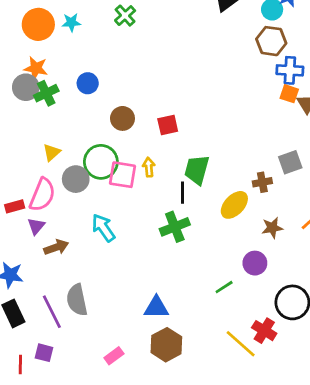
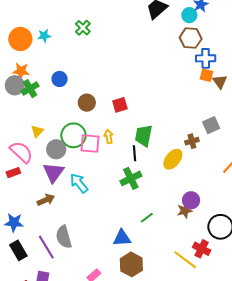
pink semicircle: (42, 195) -> (21, 152), moved, turned -65
purple triangle: (36, 226) -> (53, 172), moved, size x1.6
brown star: (272, 228) -> (185, 211), moved
green line: (224, 287) -> (147, 218), moved

